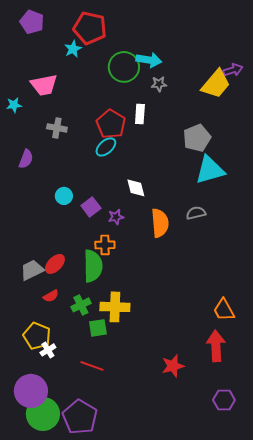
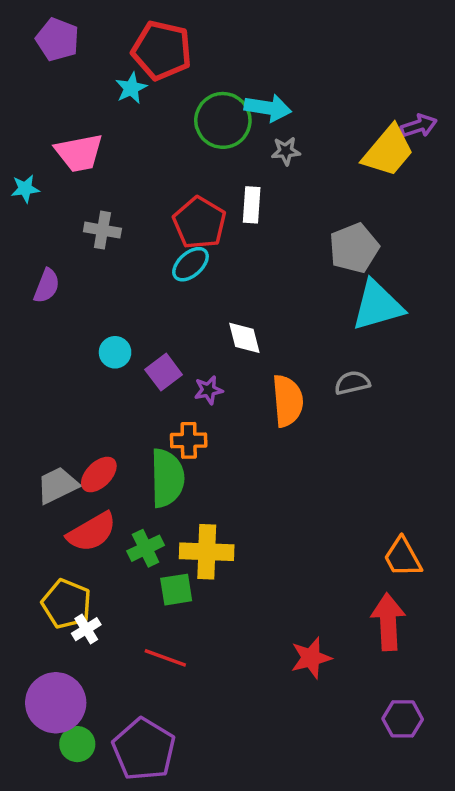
red semicircle: (51, 296) -> (92, 532), size x1.8
green circle: (43, 414) -> (77, 744), size x0.6

